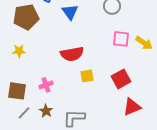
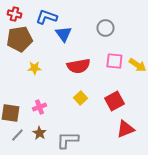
yellow star: (19, 51) -> (34, 68), moved
red semicircle: (72, 54) -> (78, 66), moved
yellow square: (87, 76) -> (80, 98), turned -32

